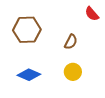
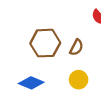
brown hexagon: (27, 30) -> (45, 43), moved

